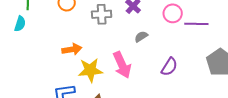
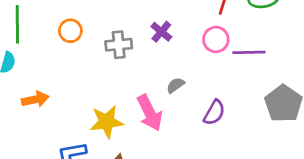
gray semicircle: (141, 37) -> (175, 85), moved
orange arrow: (72, 49) -> (35, 99), moved

